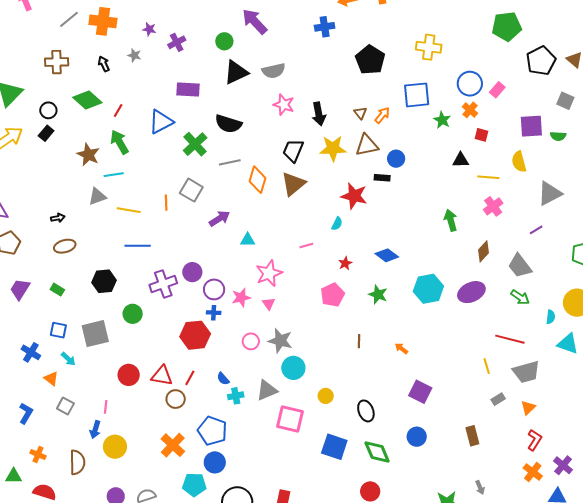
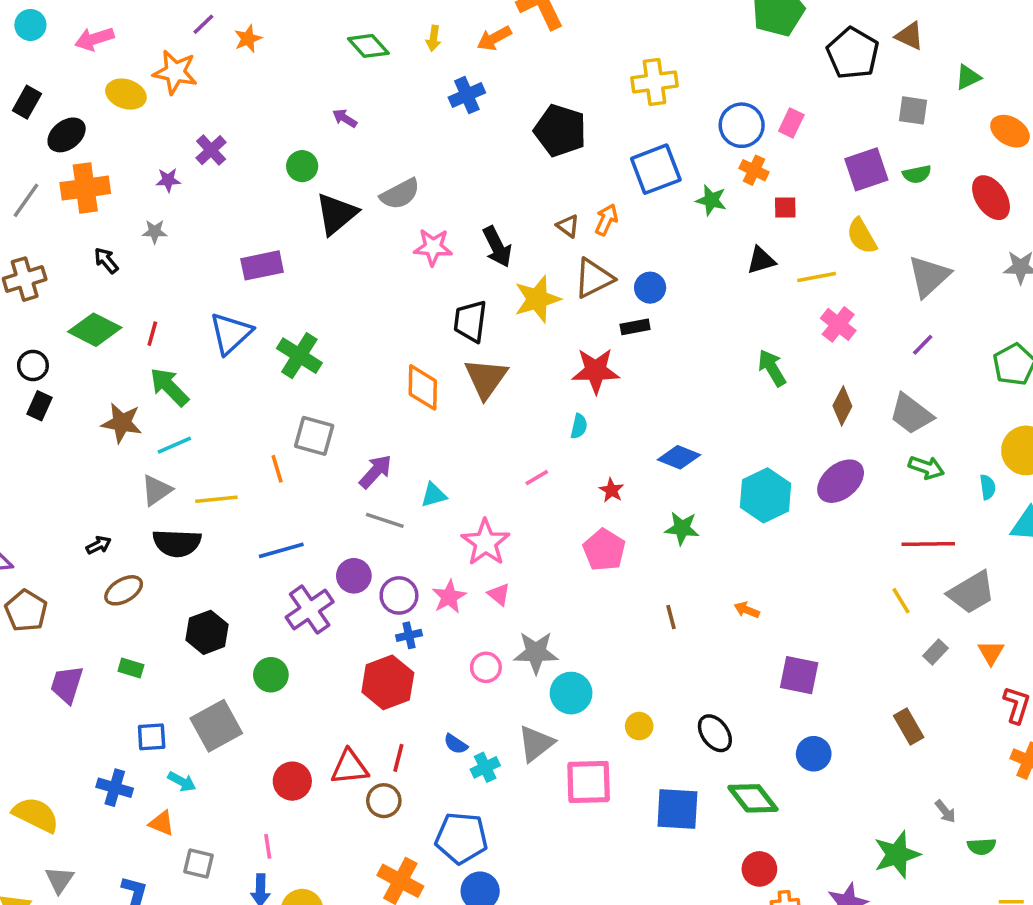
purple arrow: (255, 22) -> (345, 118), size x0.5
purple cross: (177, 42) -> (211, 150), moved
black semicircle: (228, 124) -> (177, 543), moved
gray line: (230, 162) -> (385, 520), moved, turned 45
blue line: (138, 246) -> (281, 550), moved

